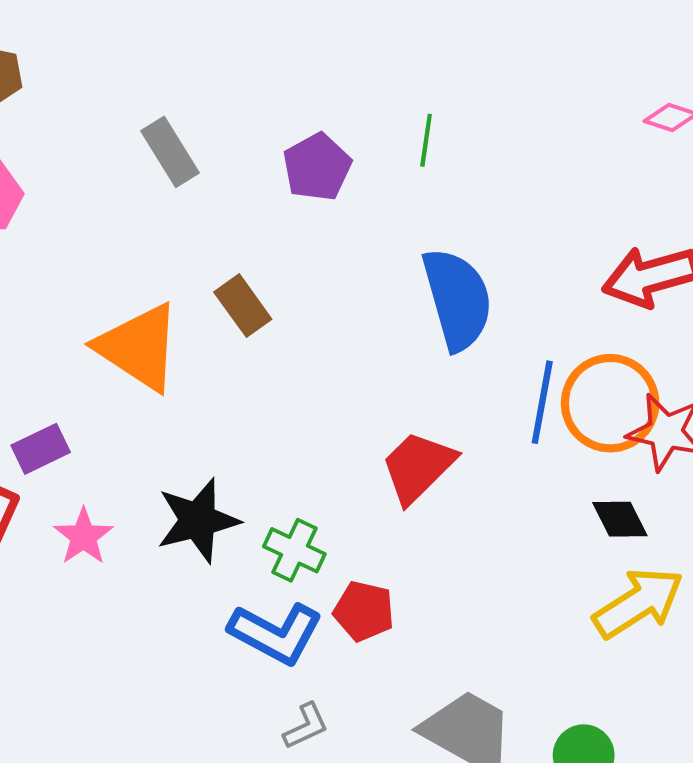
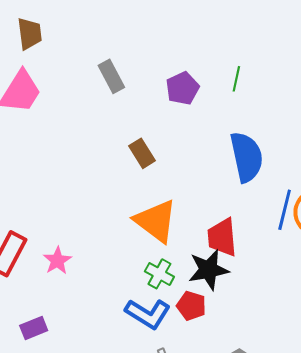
orange triangle: (139, 347) -> (156, 221), moved
purple rectangle: (41, 449) -> (34, 328), moved
red trapezoid: (418, 467) -> (222, 237), turned -54
black star: (198, 520) -> (208, 270), moved

